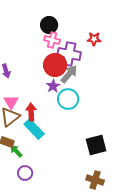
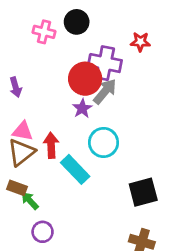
pink cross: (52, 40) -> (44, 32), moved
cyan circle: (68, 99) -> (104, 142), moved
pink triangle: (11, 102) -> (23, 131), turned -49
cyan rectangle: (34, 129) -> (75, 169), moved

